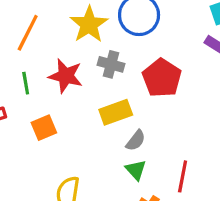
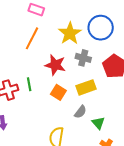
green line: (26, 83) -> (29, 84), moved
orange square: (44, 128) -> (58, 92), moved, turned -35
gray semicircle: (136, 140) -> (80, 112), moved

